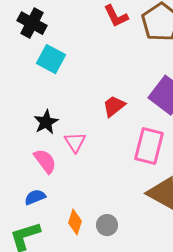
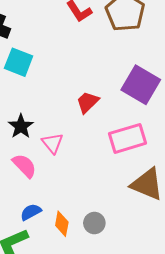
pink rectangle: (149, 146) -> (127, 138), turned 66
blue semicircle: (35, 197) -> (31, 212), moved

